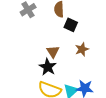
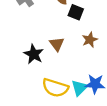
black star: (48, 67) -> (34, 54), moved

